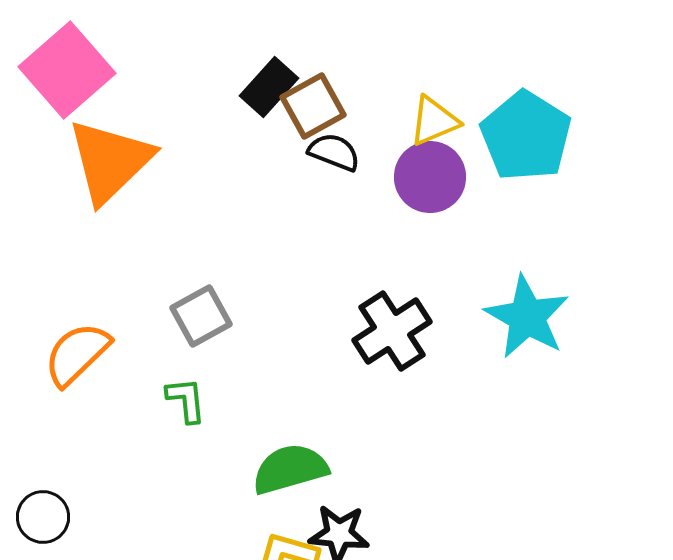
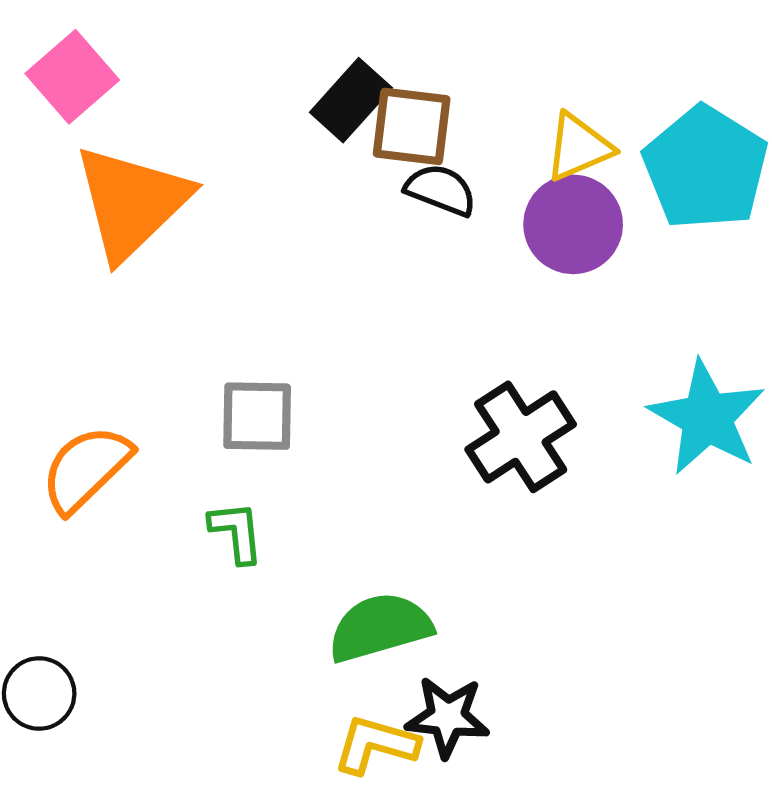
pink square: (67, 70) -> (72, 77), size x0.7
brown square: (313, 106) -> (412, 126), turned 36
gray square: (201, 316) -> (257, 416), turned 30

